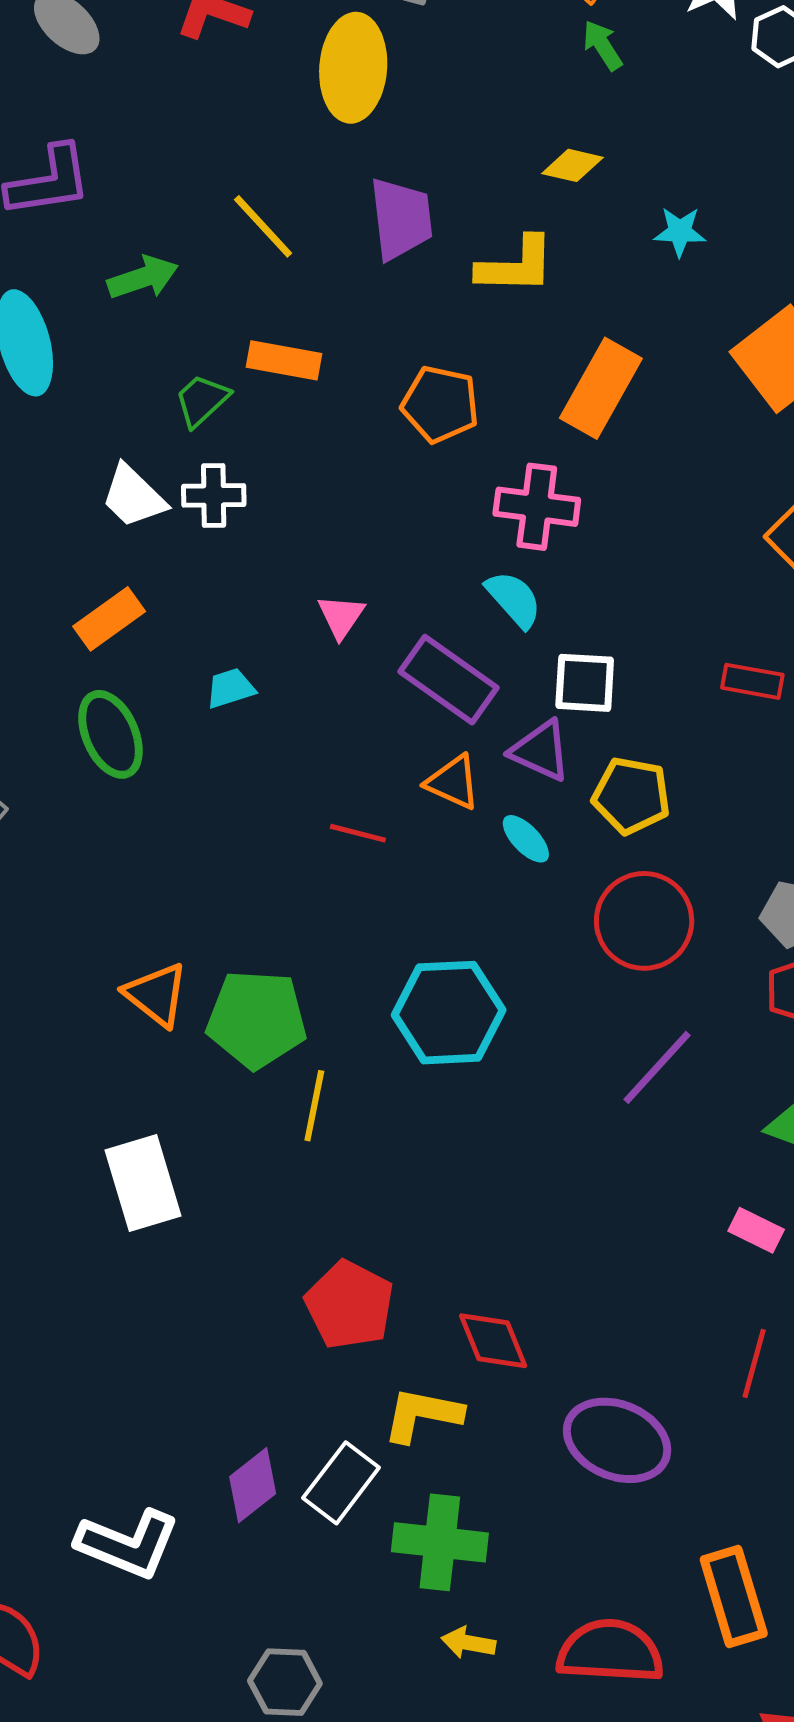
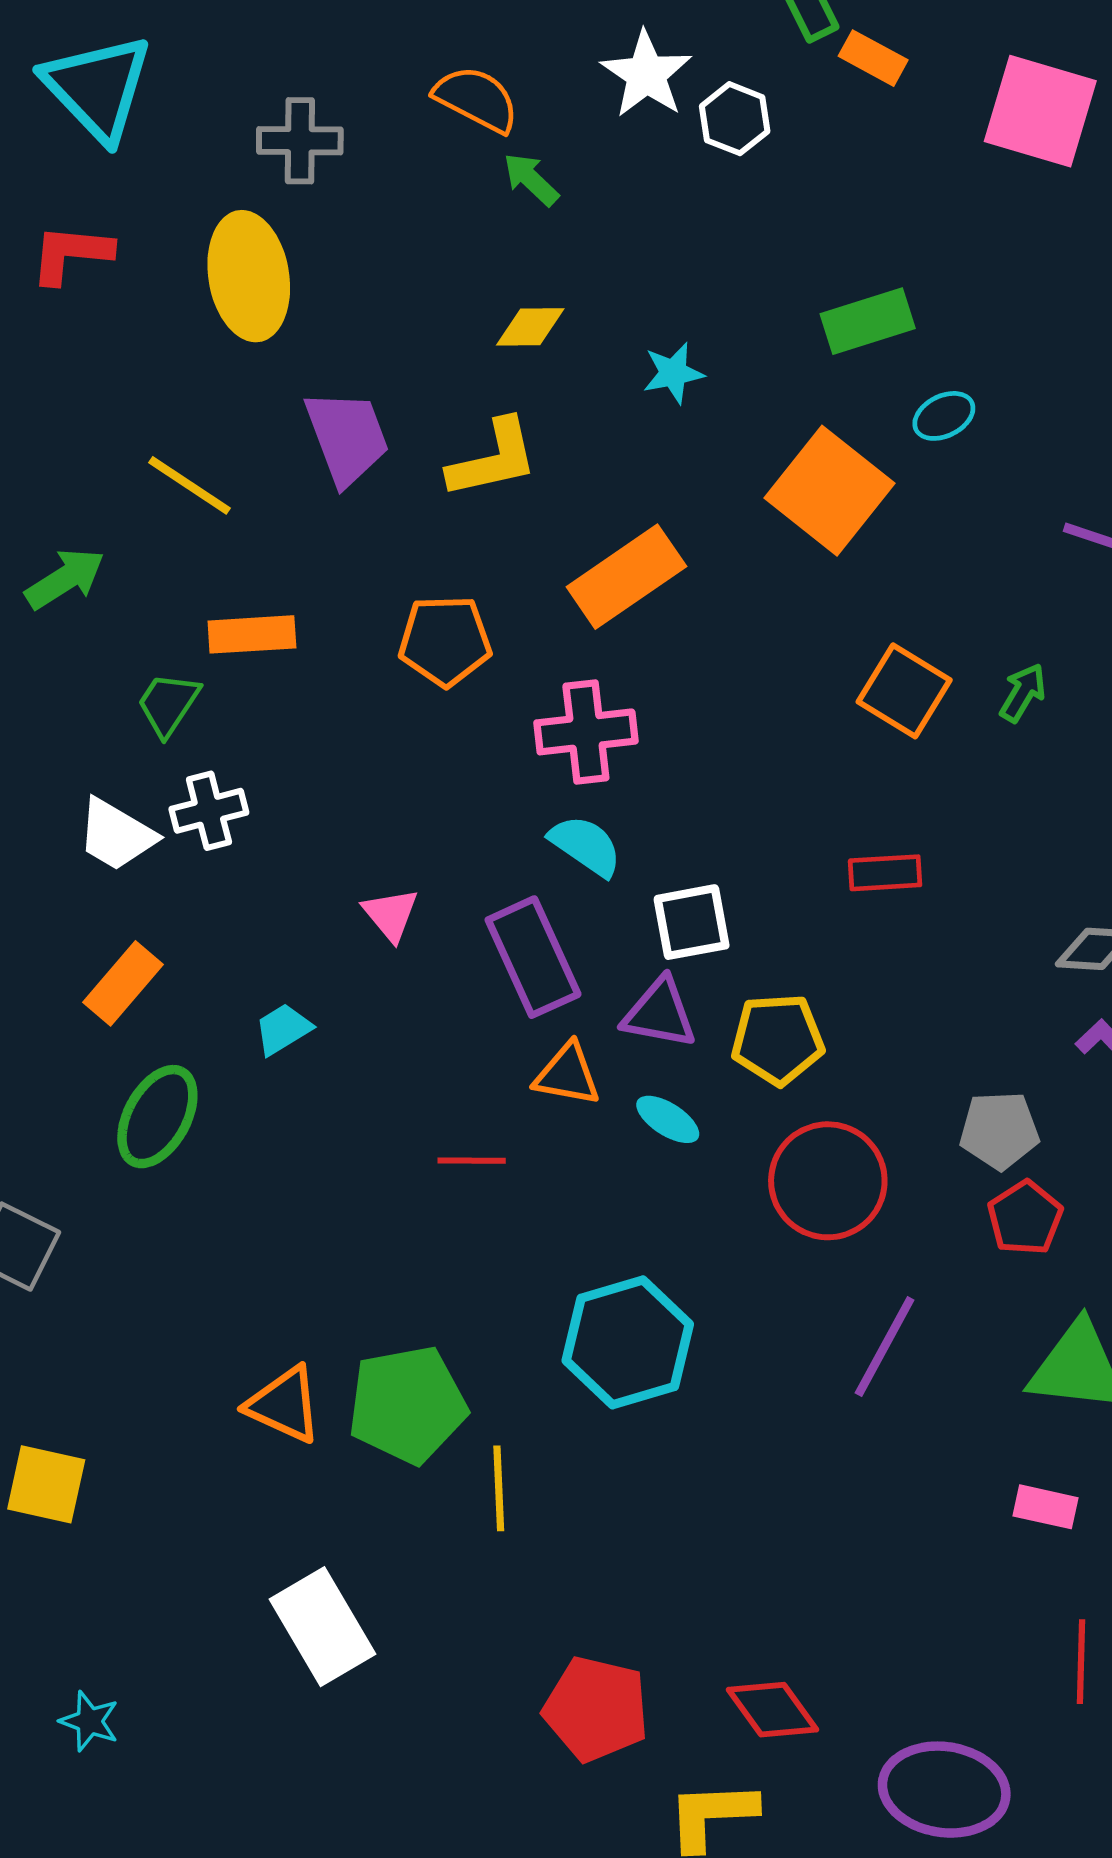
orange rectangle: (601, 388) -> (626, 577), turned 40
purple rectangle: (449, 680) -> (533, 957), turned 44
green ellipse: (111, 734) -> (157, 1117), turned 66

